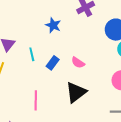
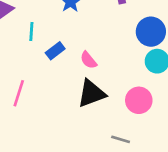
black triangle: (76, 92) -> (91, 93), moved

